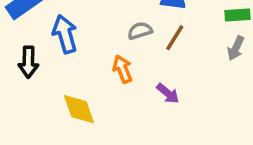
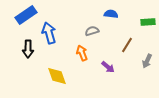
brown line: (175, 38) -> (127, 45), moved
gray arrow: (236, 48) -> (147, 61), moved

